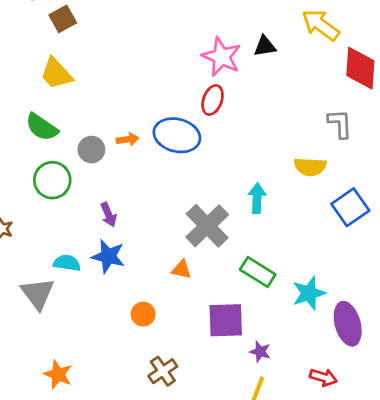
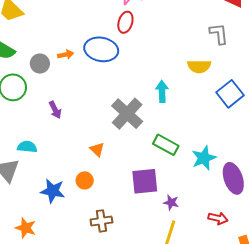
blue star: (108, 256) -> (53, 191), moved
orange triangle: (181, 269) -> (97, 149), moved, turned 35
brown cross: (163, 371) -> (101, 221), turned 30

